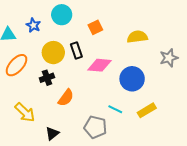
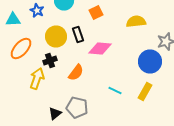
blue circle: (132, 79) -> (150, 62), moved
orange semicircle: (66, 98) -> (76, 72), moved
yellow rectangle: (147, 110) -> (145, 92), turned -30
yellow arrow: (25, 112) -> (37, 78), moved, turned -115
gray pentagon: (95, 127) -> (77, 108), moved

